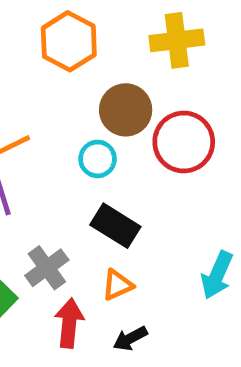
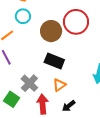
brown circle: (126, 110) -> (51, 31), moved
cyan circle: (97, 159) -> (23, 16), moved

